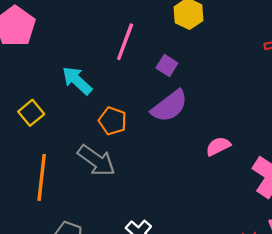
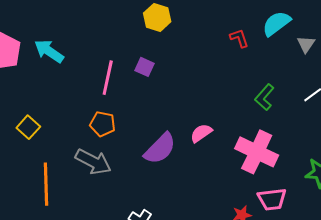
pink line: (125, 42) -> (108, 78), moved
cyan arrow: (77, 81) -> (49, 51), moved
purple semicircle: (169, 106) -> (160, 149), moved

